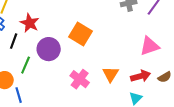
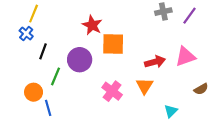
red star: (30, 23) -> (92, 25), moved
orange square: (81, 34) -> (113, 44), turned -30
red arrow: (141, 76) -> (155, 62), moved

